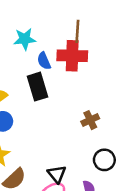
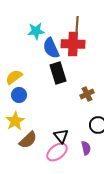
blue semicircle: (44, 61) -> (51, 48), size x1.5
black rectangle: (38, 87) -> (58, 73), moved

